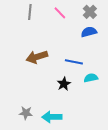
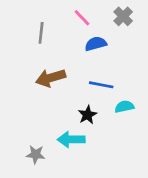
gray line: (30, 12) -> (41, 33), moved
blue semicircle: (89, 32) -> (96, 44), moved
cyan arrow: (52, 117) -> (71, 139), moved

